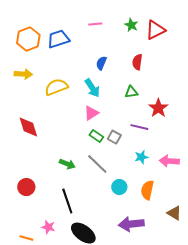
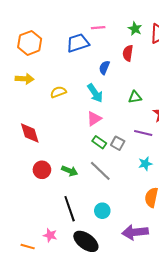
blue trapezoid: (58, 39) -> (78, 43), moved
red semicircle: (137, 62) -> (128, 53), moved
yellow semicircle: (56, 87) -> (58, 92), size x0.7
red circle: (26, 187) -> (42, 170), moved
cyan circle: (119, 187) -> (102, 211), moved

